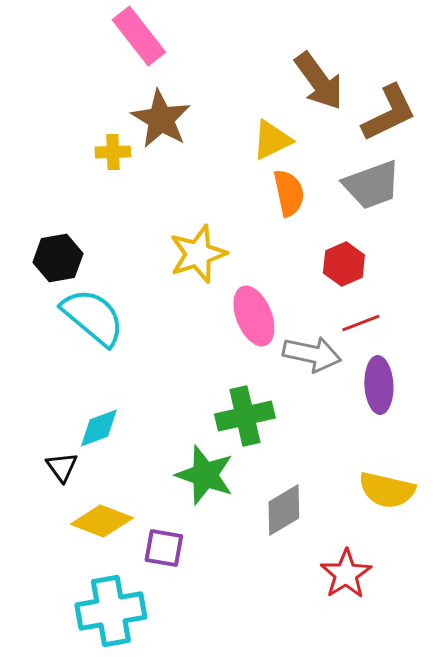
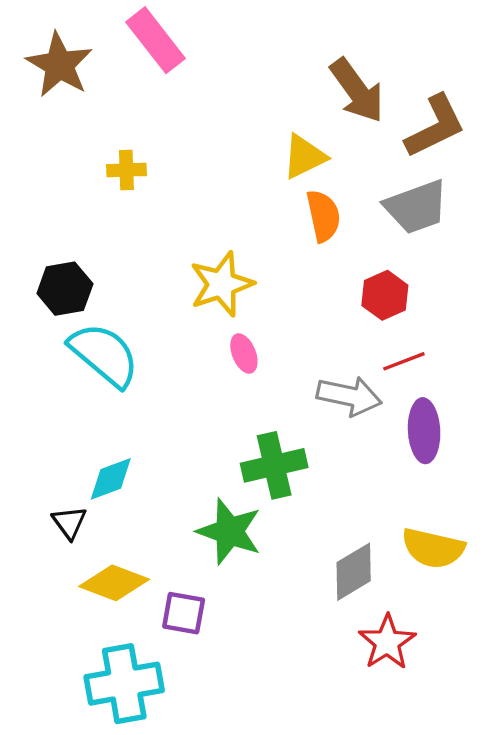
brown star: (161, 119) -> (59, 65), moved
pink ellipse: (254, 316) -> (244, 354), moved, size x0.6
gray diamond: (284, 510) -> (354, 572), moved

